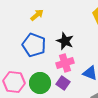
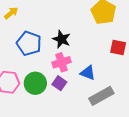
yellow arrow: (37, 15) -> (11, 13), moved

